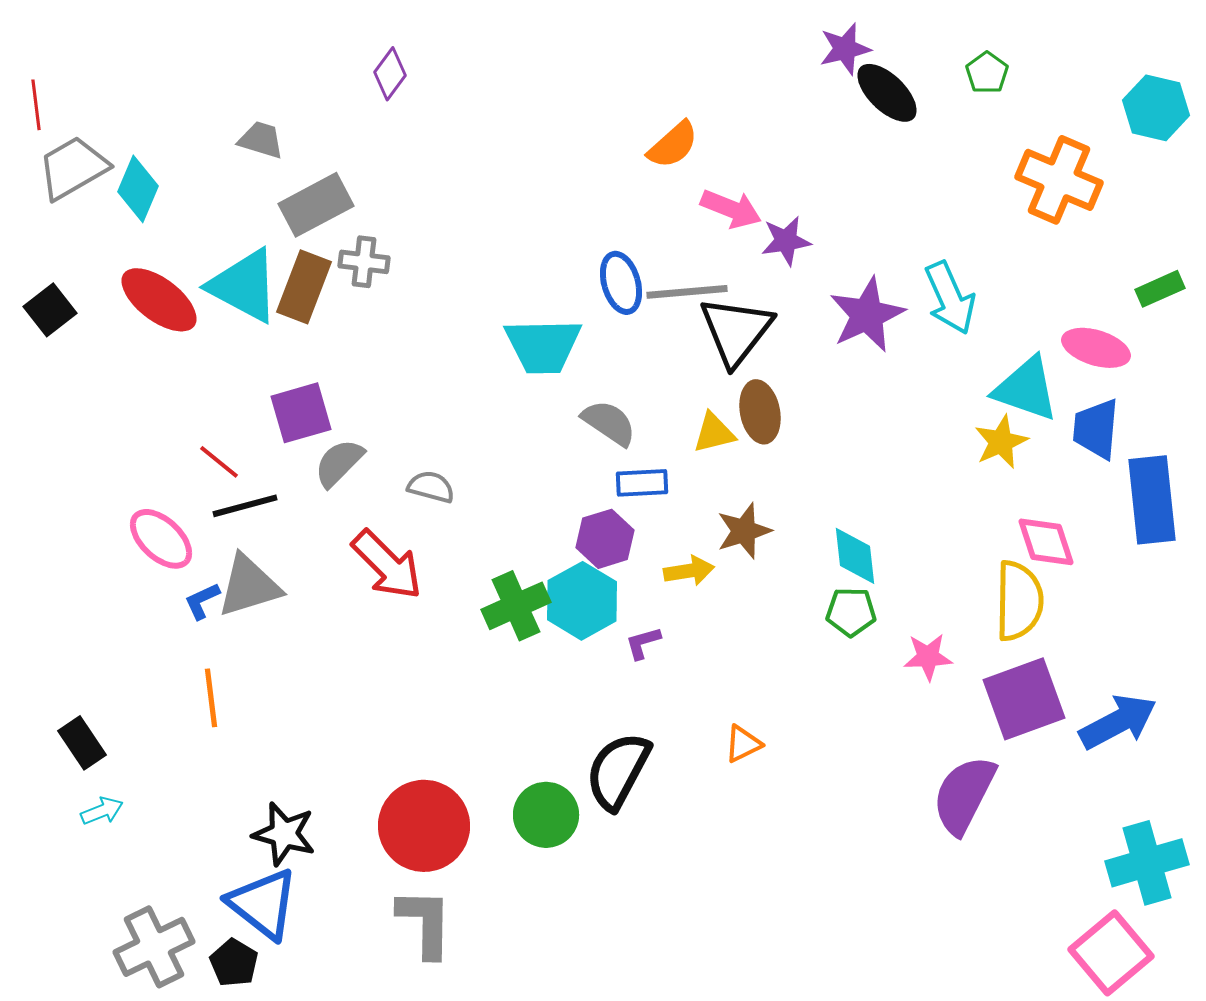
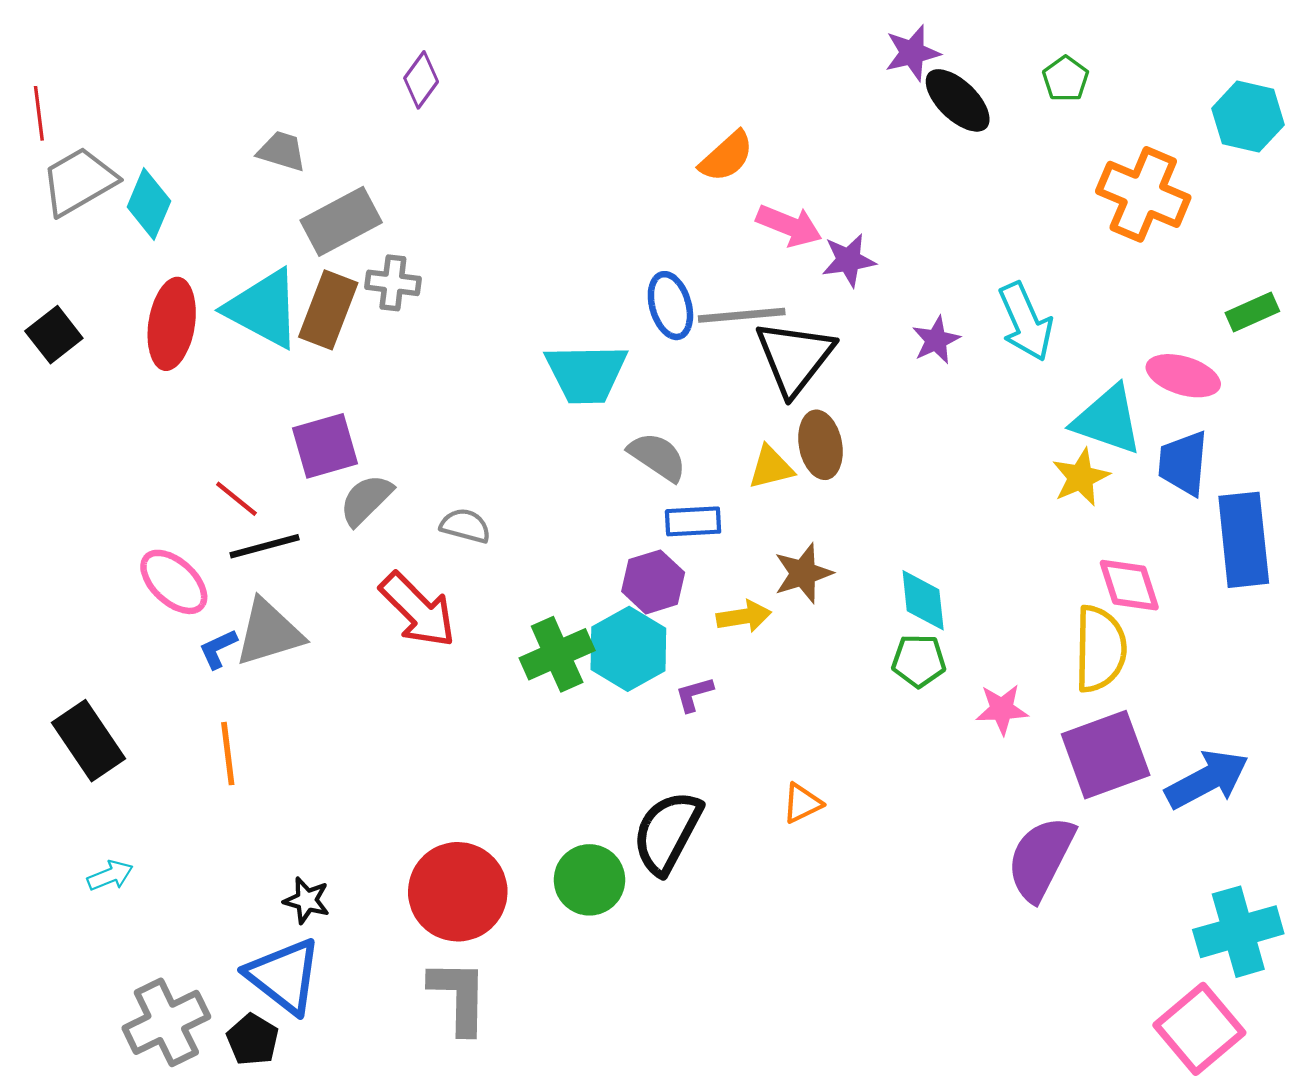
red ellipse: (159, 300) -> (172, 324), turned 62
purple star: (867, 315) -> (936, 340), size x0.6
black rectangle: (82, 743) -> (89, 741), moved, size x1.4
black star: (284, 834) -> (307, 900), size x0.7

